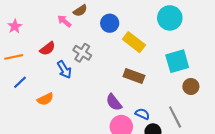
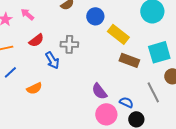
pink arrow: (64, 21) -> (27, 14), moved
gray cross: (82, 53) -> (69, 44), turned -30
brown rectangle: (134, 76) -> (129, 60), moved
gray line: (175, 117) -> (153, 92), moved

